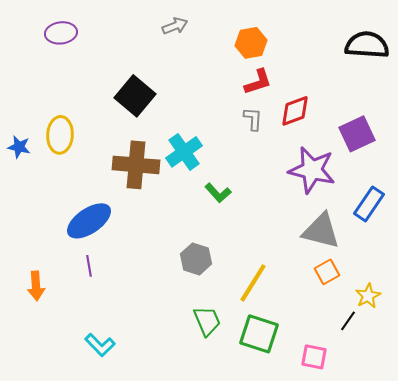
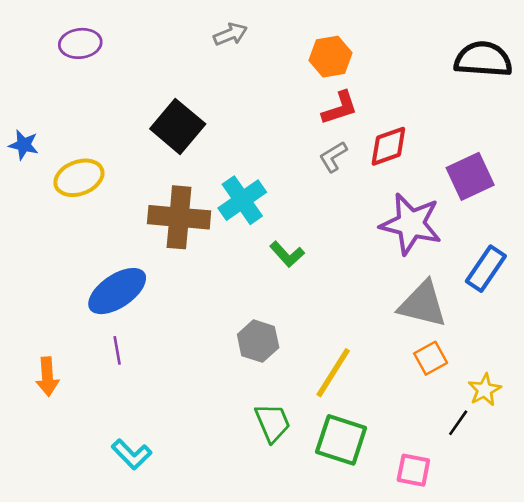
gray L-shape: (253, 119) -> (333, 157), turned -125
yellow ellipse: (60, 135) -> (79, 178), turned 66
blue star: (19, 147) -> (24, 145), moved

